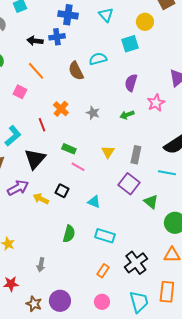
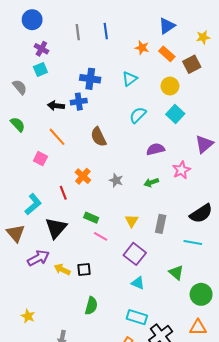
cyan triangle: (106, 15) -> (130, 79), turned 35
cyan square: (130, 44) -> (175, 114), moved, turned -30
cyan semicircle: (98, 59) -> (138, 115), moved, turned -30
purple semicircle: (131, 83) -> (155, 149), turned 60
purple square: (129, 184) -> (135, 254), moved
black square: (62, 191) -> (84, 269), moved, turned -32
cyan triangle: (94, 202) -> (138, 283), moved
cyan rectangle: (105, 236) -> (137, 317), moved

